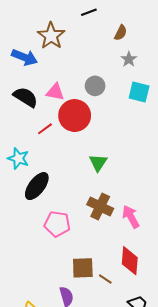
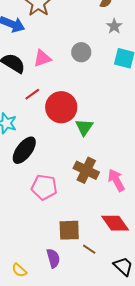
pink triangle: (55, 92) -> (42, 58), turned -30
red circle: (75, 116) -> (61, 107), moved
red diamond: (130, 261) -> (115, 223), turned -40
brown line: (105, 279) -> (89, 249), moved

